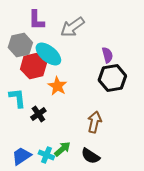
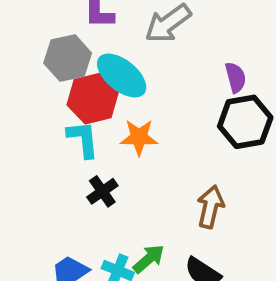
orange star: (57, 86) -> (139, 137), turned -30
cyan L-shape: (17, 98) -> (83, 139), moved

